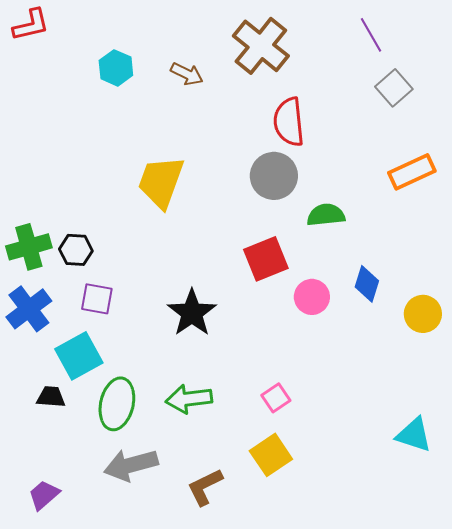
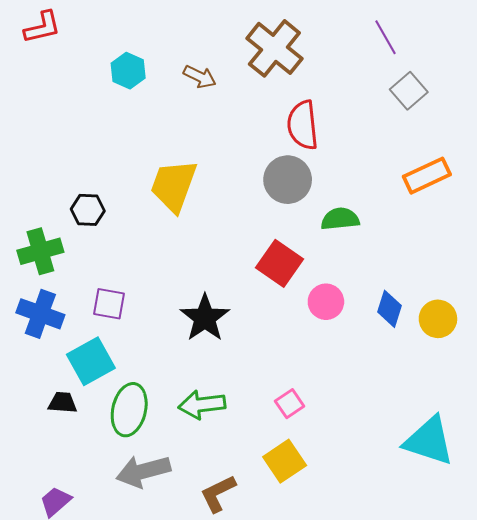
black hexagon: (76, 250) -> (88, 210), moved
red square: (266, 259) -> (280, 263), turned -33
blue diamond: (367, 284) -> (390, 309), moved
blue cross: (29, 309) -> (40, 314), turned -33
cyan triangle: (414, 435) -> (429, 441), size x1.4

